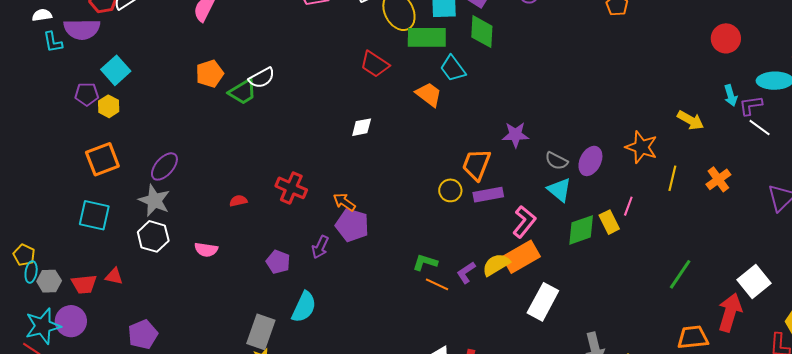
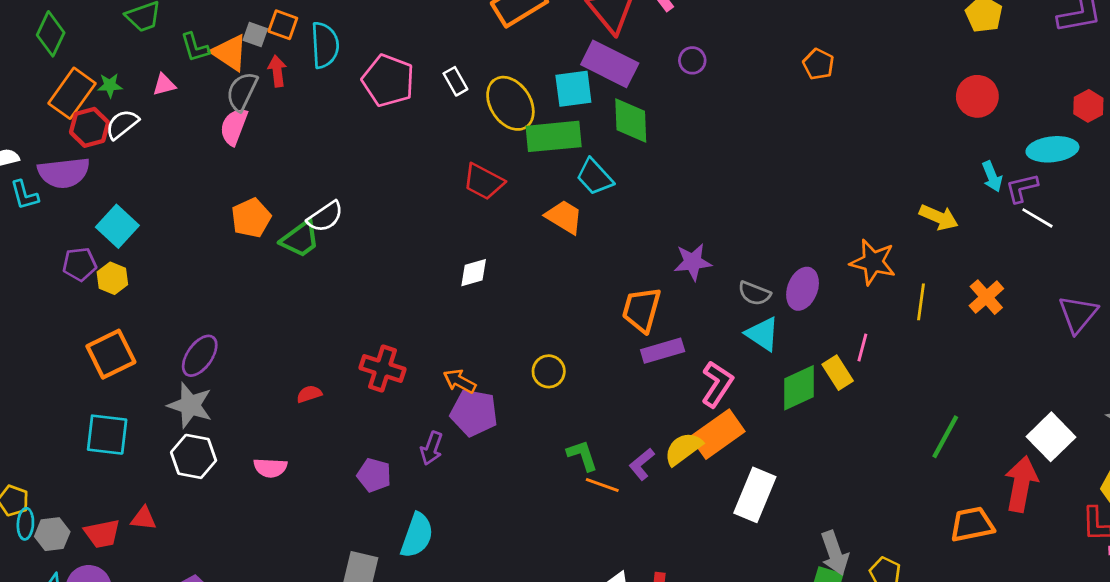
yellow circle: (450, 190) -> (549, 371), moved
green L-shape: (425, 262) -> (582, 455), turned 60

